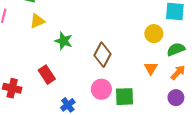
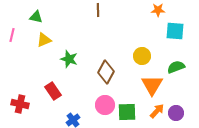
yellow circle: (154, 34) -> (142, 56), moved
orange triangle: (151, 68) -> (152, 85), size x1.6
orange arrow: (178, 72) -> (157, 111), moved

